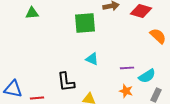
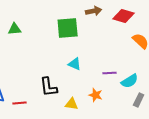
green triangle: (32, 13) -> (15, 29), moved
orange star: (126, 91) -> (96, 95), moved

